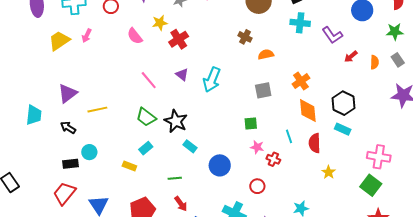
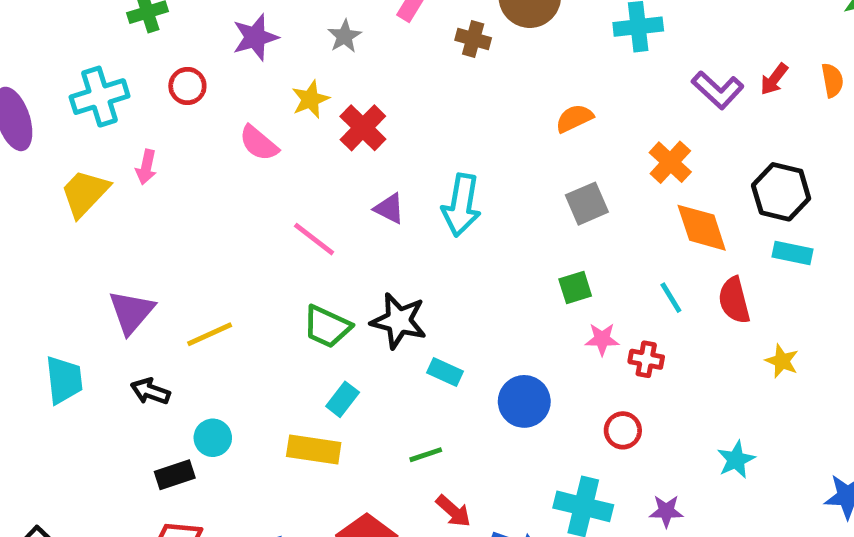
purple L-shape: (332, 35) -> (718, 90), moved
brown cross: (245, 37) -> (473, 39), moved
yellow rectangle: (129, 166) -> (314, 449), size x1.5

